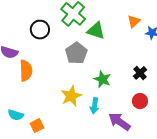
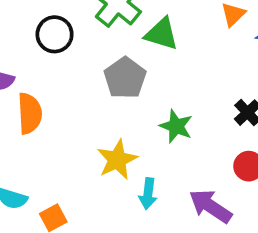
cyan arrow: (95, 106) -> (148, 194), moved

